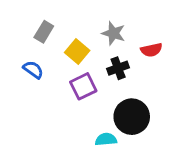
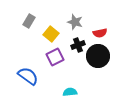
blue semicircle: (33, 70) -> (28, 76), moved, size x1.5
black circle: (132, 117) -> (98, 56), moved

